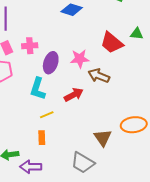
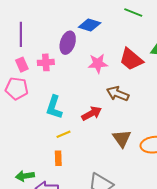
pink star: (80, 59) -> (98, 63), moved
purple ellipse: (51, 63) -> (68, 43), moved
brown triangle: (103, 138) -> (122, 138), moved

